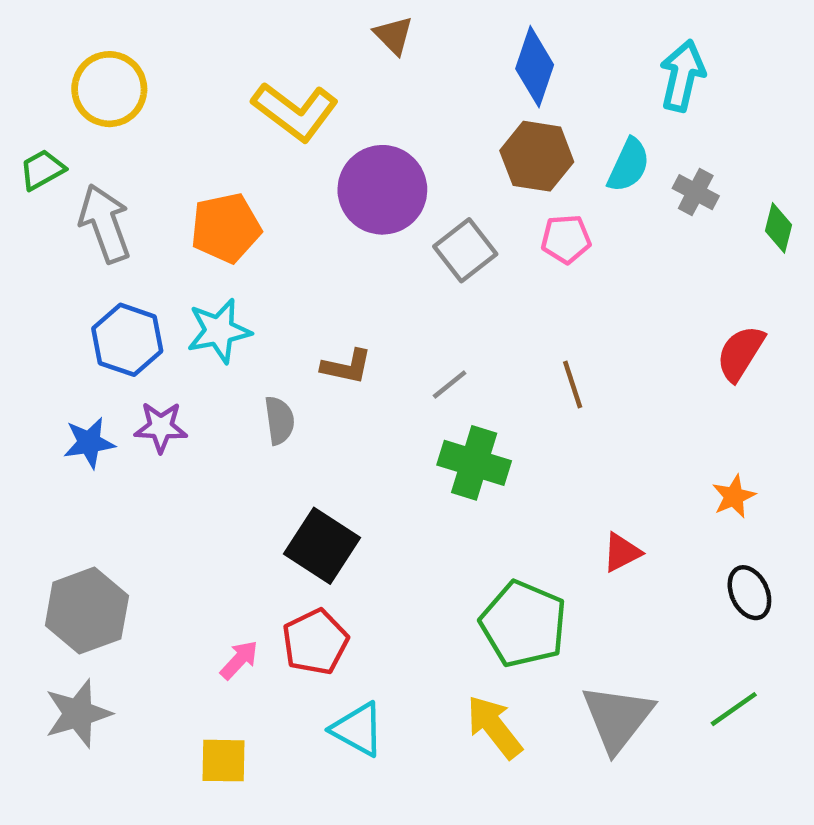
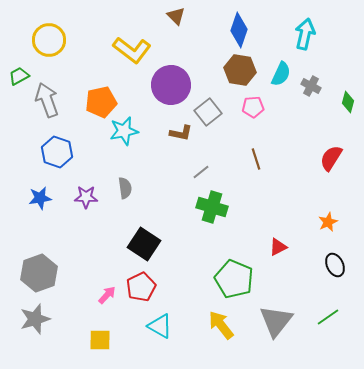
cyan star: (219, 331) -> (124, 131), moved
brown L-shape: (347, 367) -> (181, 133), moved
brown line: (573, 385) -> (256, 159), moved
purple star: (161, 427) -> (86, 197), moved

